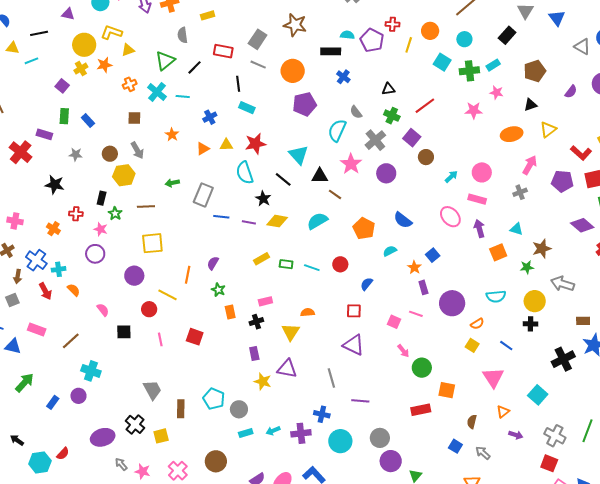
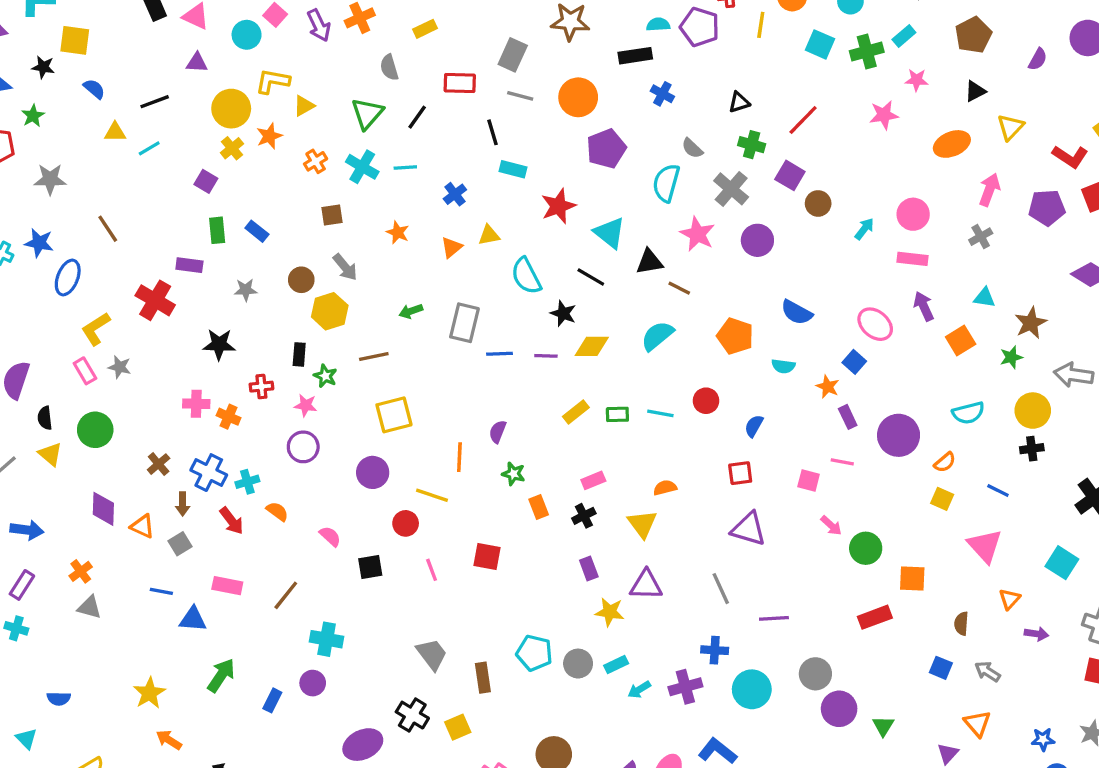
red star: (255, 144) -> (558, 206), moved
pink ellipse: (450, 217) -> (875, 324), moved
pink cross: (15, 221) -> (196, 404), moved
cyan semicircle: (390, 251) -> (783, 366), turned -136
cyan rectangle: (246, 433) -> (616, 664), moved

